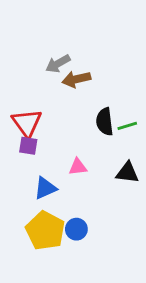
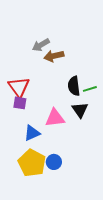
pink triangle: (78, 167) -> (55, 118), size x1.5
black triangle: (127, 173) -> (80, 110), moved, turned 48

